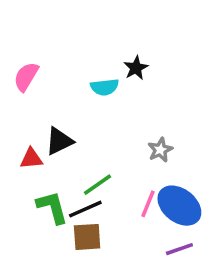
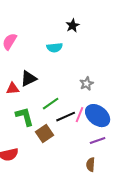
black star: (136, 68) -> (73, 26), moved
black line: (85, 209) -> (66, 117), moved
brown square: (87, 237) -> (45, 134), turned -30

